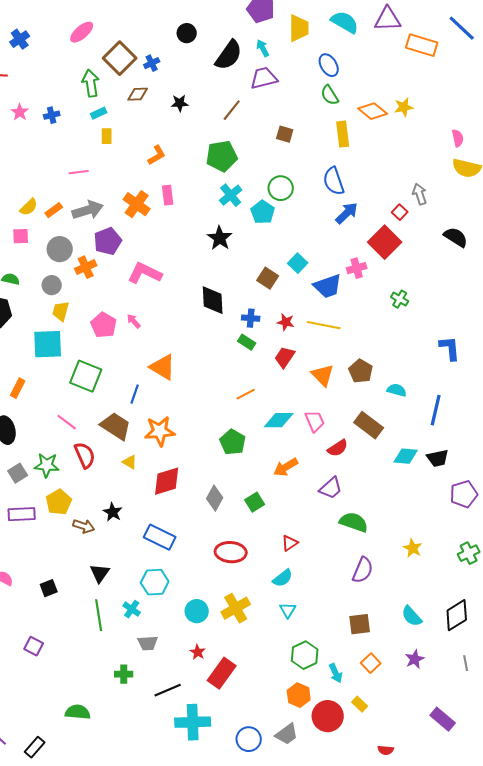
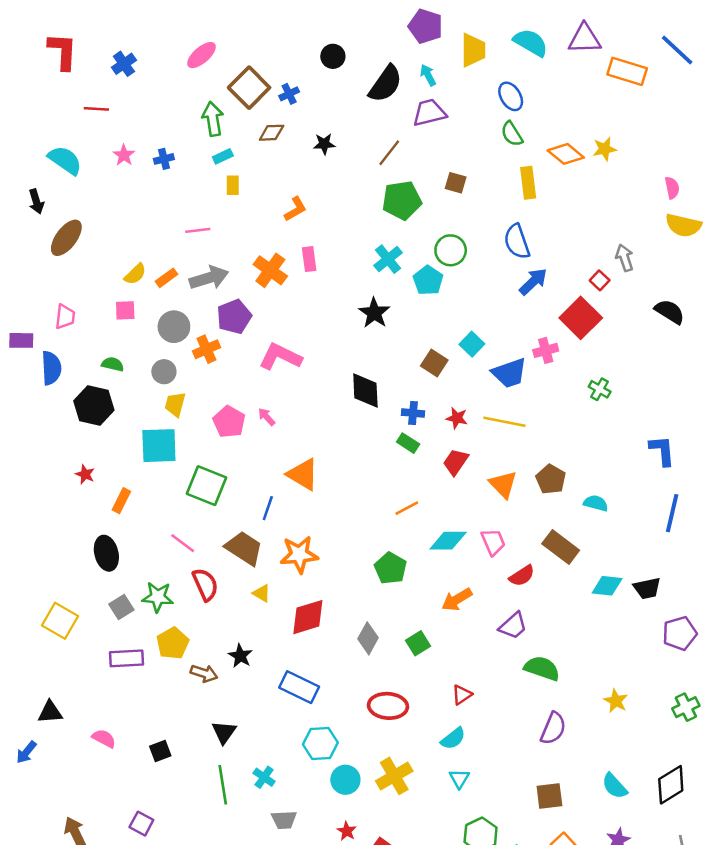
green pentagon: (222, 156) -> (402, 200), moved
blue line: (436, 410) -> (672, 513), moved
cyan hexagon: (155, 582) -> (320, 743), moved

